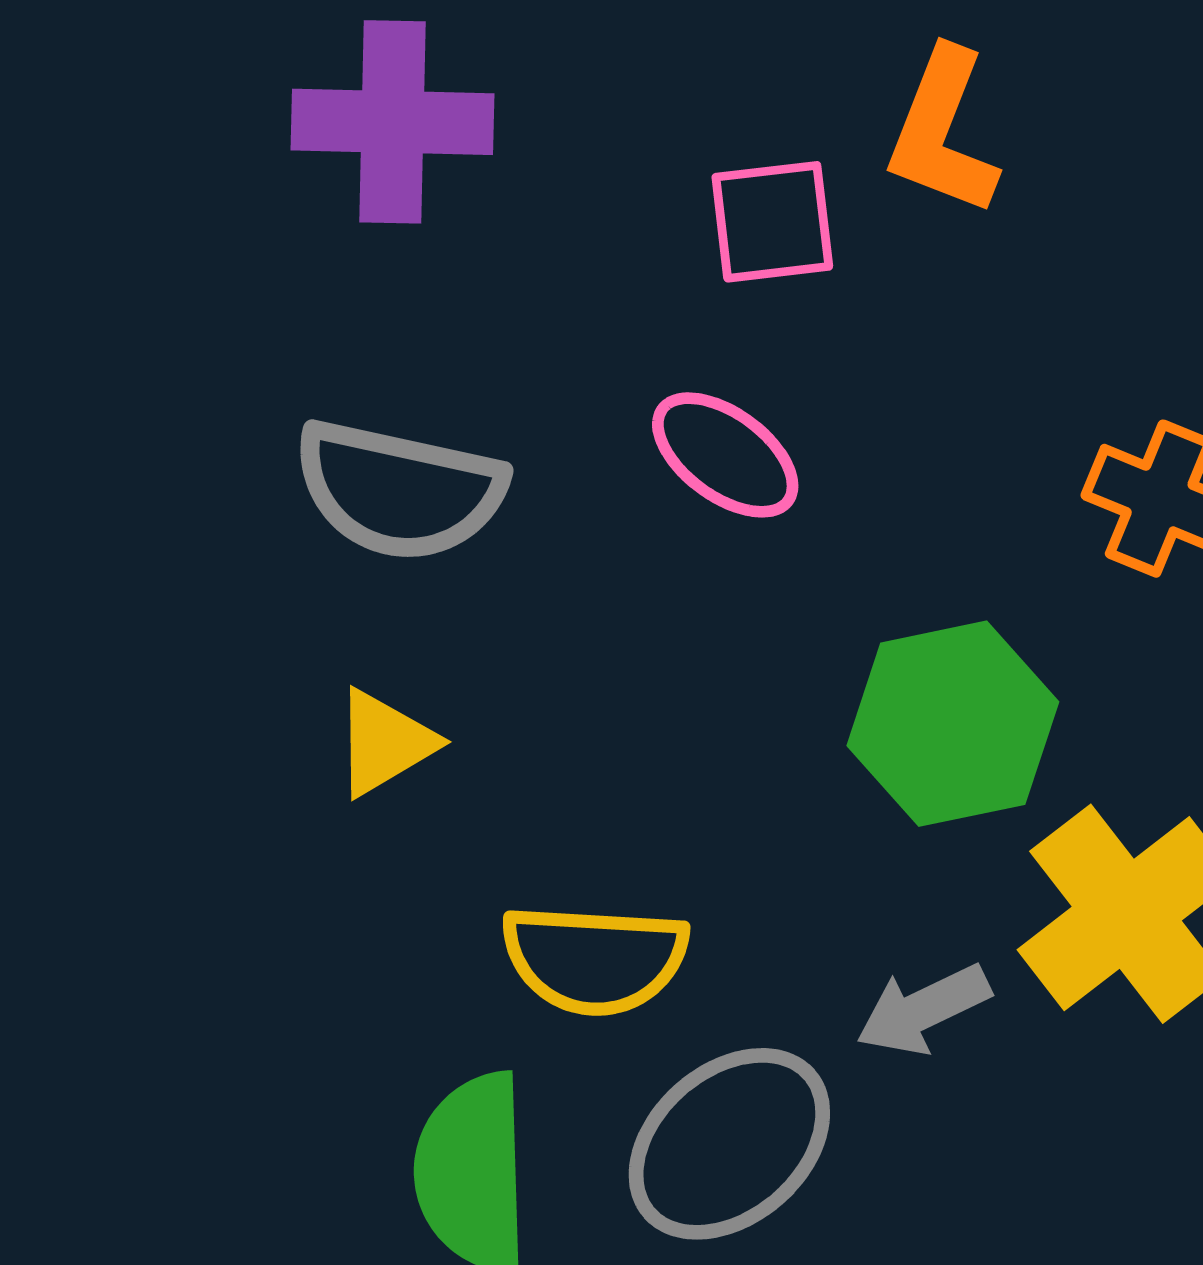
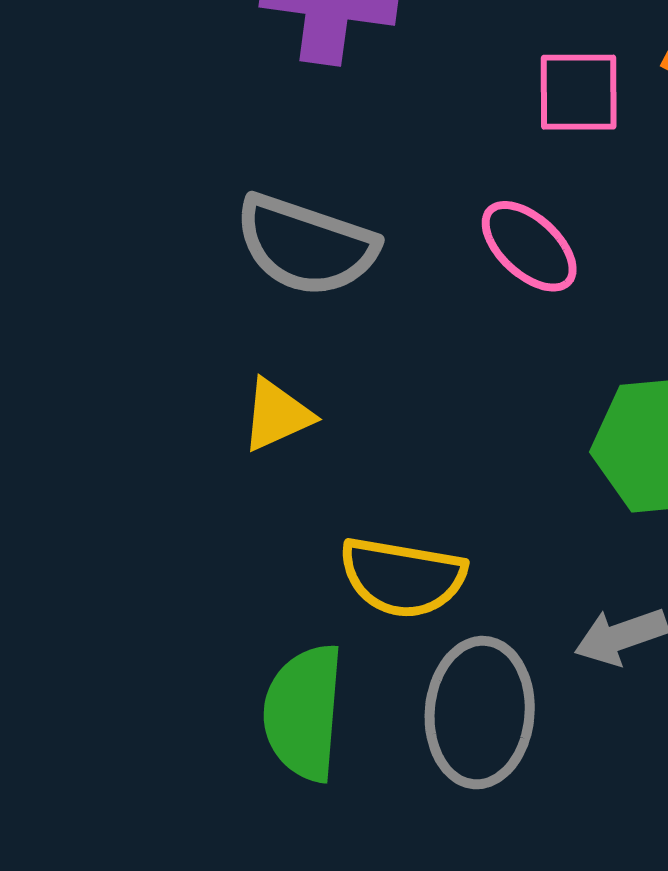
gray ellipse: (729, 1144) -> (480, 713), turned -51

